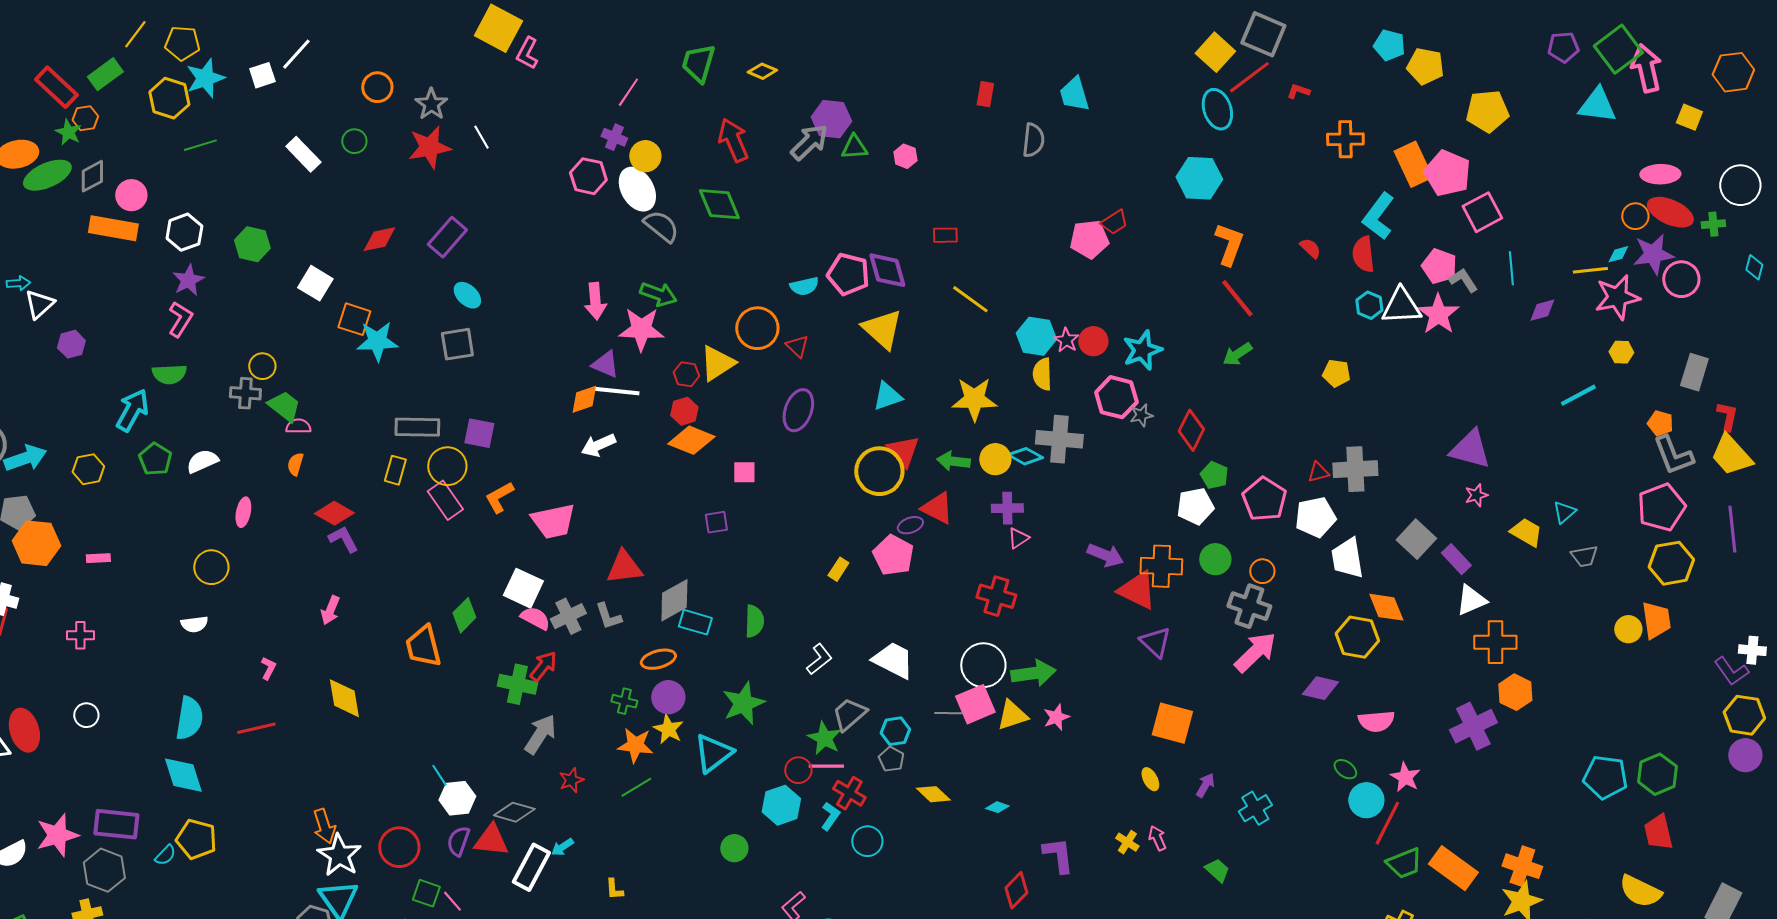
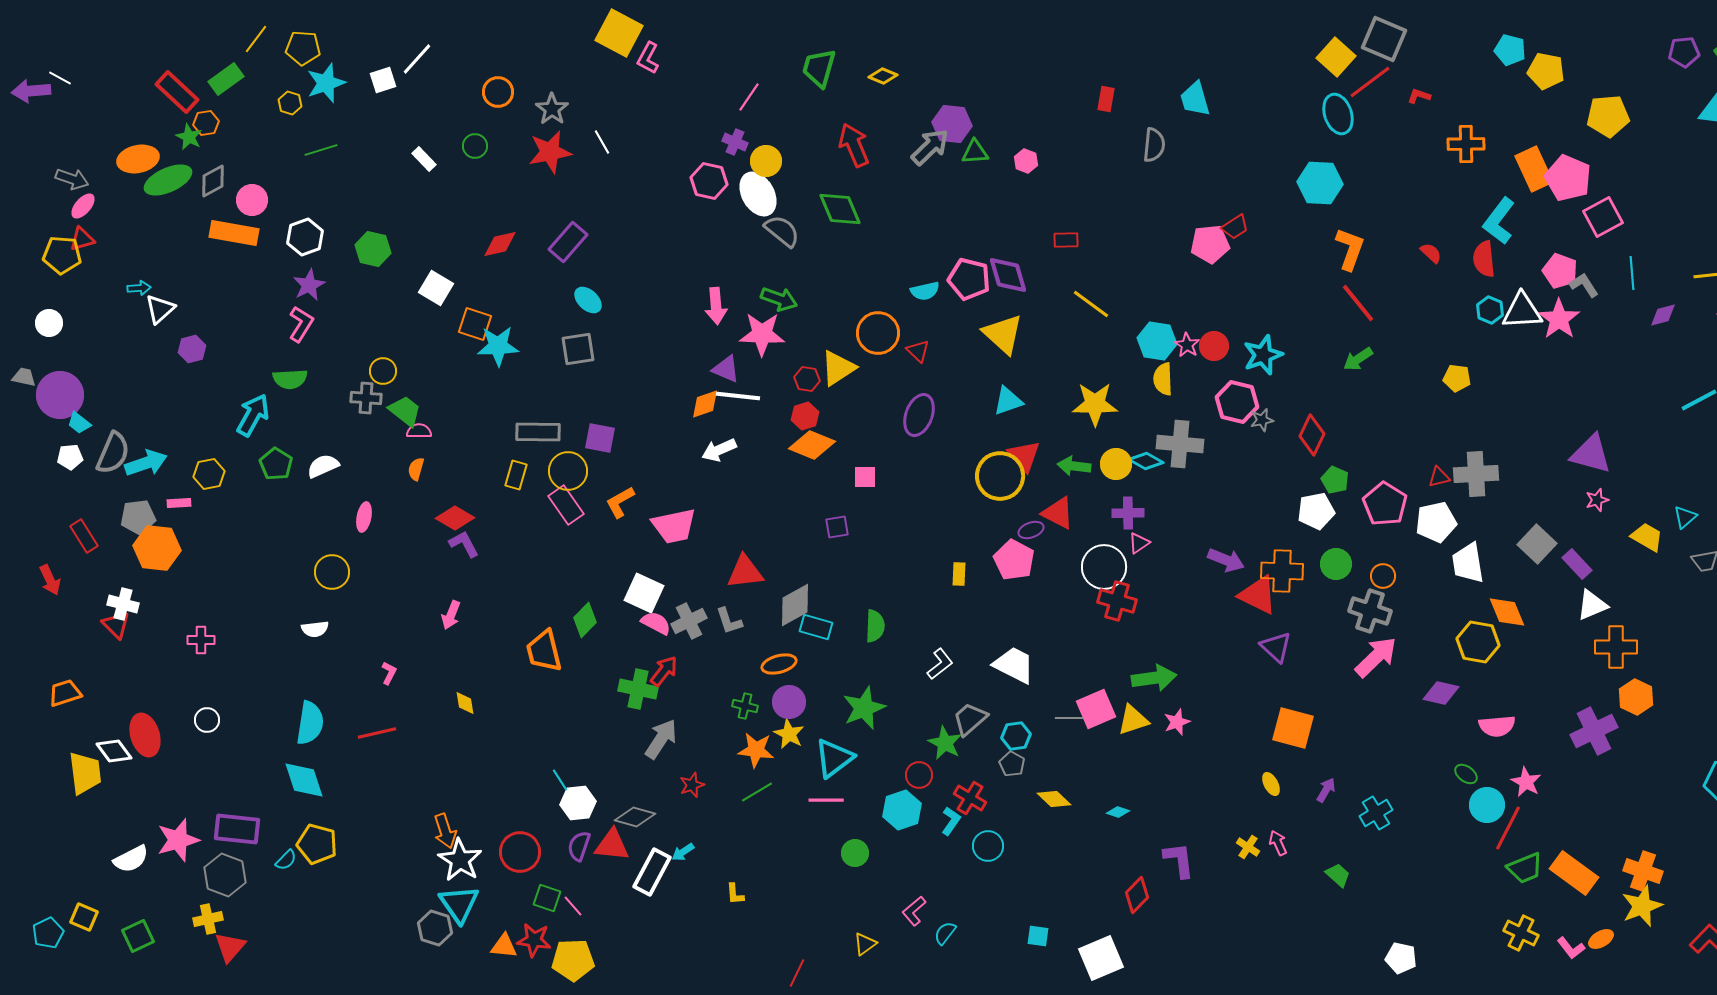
yellow hexagon: (169, 98) -> (290, 103), size x0.6
white rectangle: (303, 154) -> (424, 159), size x0.7
pink rectangle: (98, 558) -> (179, 503), moved
yellow rectangle: (838, 569) -> (959, 574), turned -30
white circle: (983, 665) -> (1104, 567), moved
yellow diamond: (344, 698) -> (465, 703), size x0.6
pink line: (826, 766) -> (826, 800), moved

